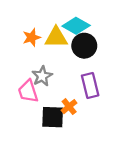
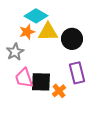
cyan diamond: (76, 26) -> (36, 16), moved
gray star: (42, 76) -> (15, 52), moved
black square: (53, 117) -> (41, 82), moved

